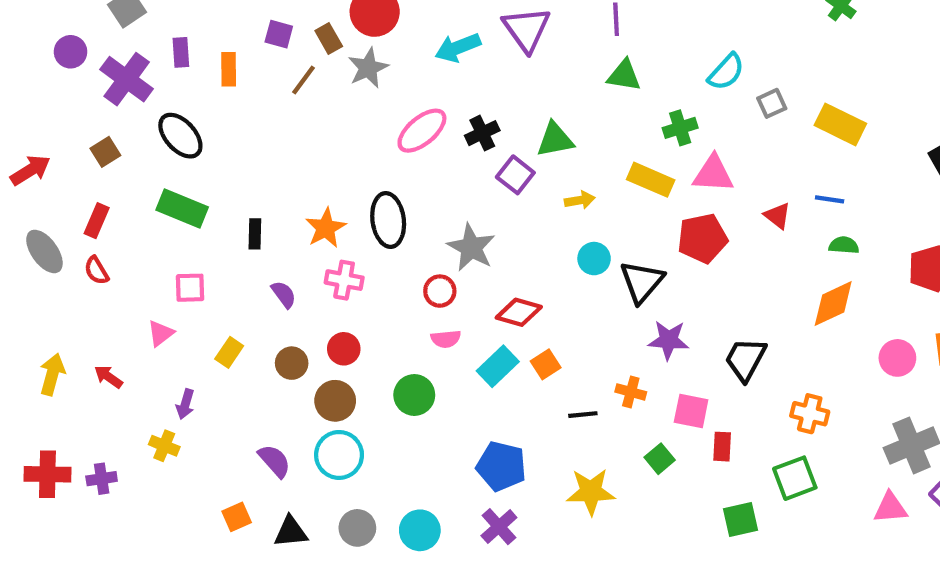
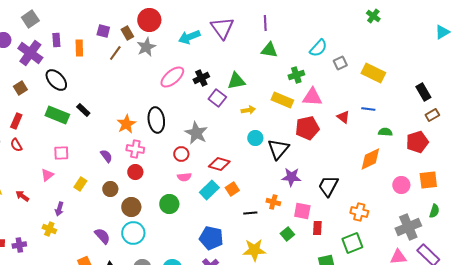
black rectangle: (255, 234) -> (83, 110), moved, turned -48
green semicircle: (844, 245) -> (385, 132), moved
red circle: (344, 349) -> (135, 172), moved

